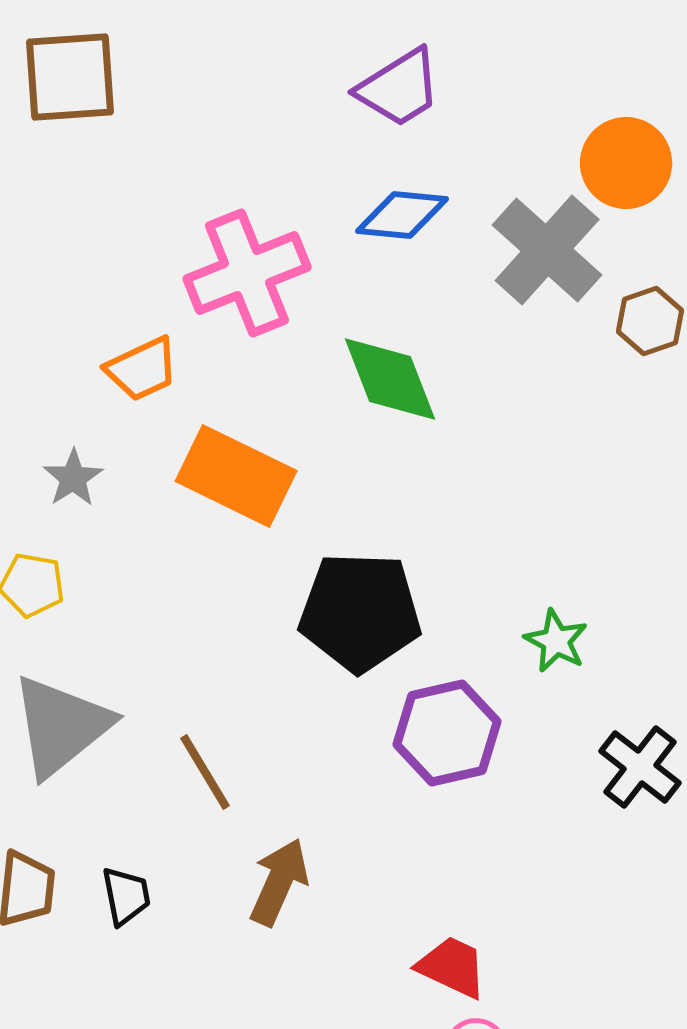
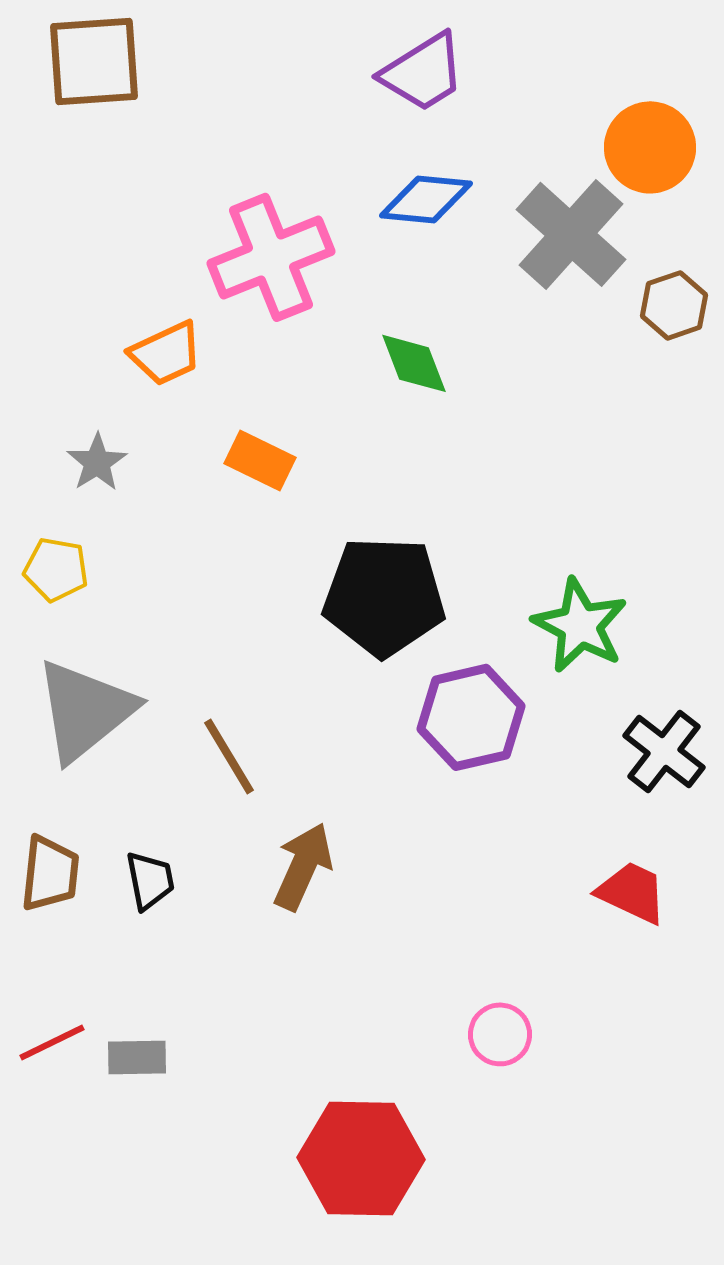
green diamond: (390, 379) -> (414, 363), size x0.7
orange rectangle: (236, 476) -> (260, 460), size x0.6
green star: (556, 641) -> (580, 625), size x1.5
red trapezoid: (452, 967) -> (632, 892), moved

